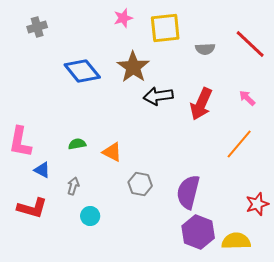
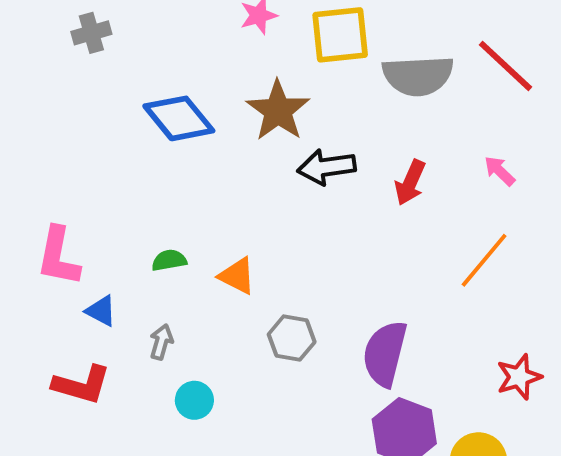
gray semicircle: (205, 49) -> (418, 76), size x1.8
red arrow: (201, 104) -> (410, 183), size x0.7

